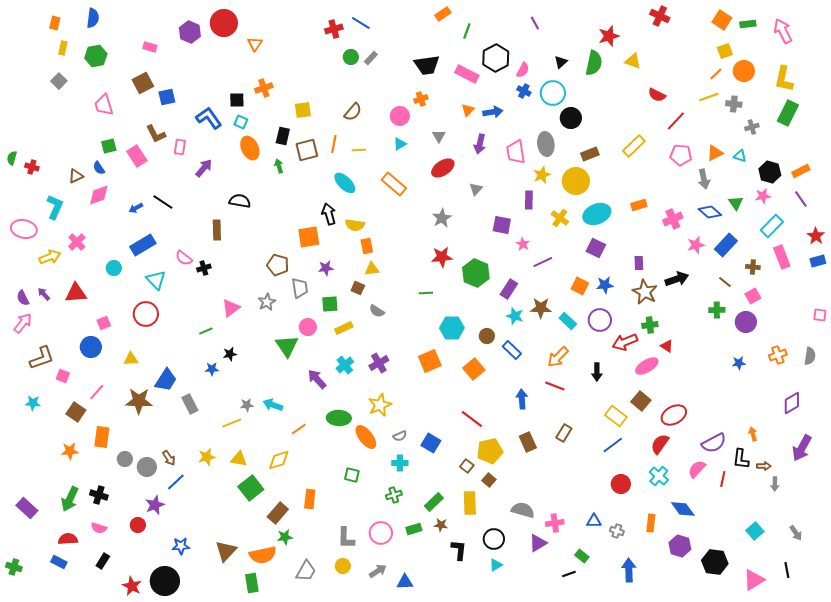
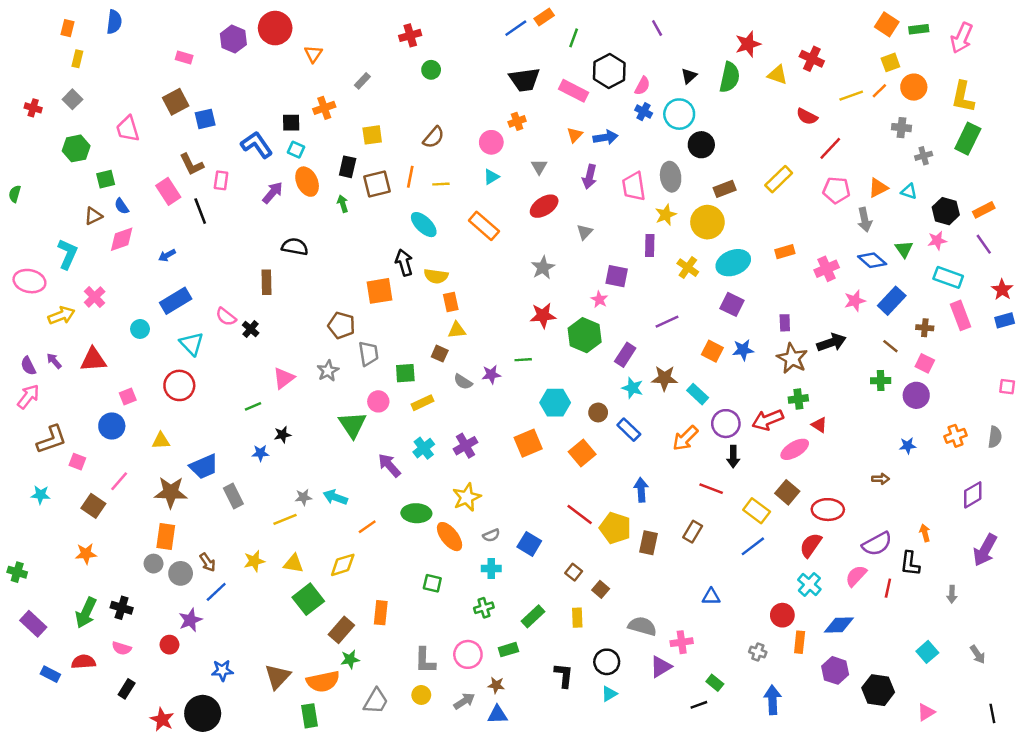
red cross: (660, 16) -> (812, 59), moved
blue line: (361, 23) -> (516, 28), moved, turned -66
pink arrow: (783, 31) -> (962, 38), turned -130
green hexagon: (96, 56) -> (76, 148), moved
gray rectangle: (371, 58) -> (362, 81), moved
yellow line: (709, 97) -> (851, 96), moved
green square: (109, 146) -> (106, 179), moved
red cross: (32, 167) -> (33, 108), moved
purple arrow: (204, 168) -> (273, 193), moved
black line: (163, 202) -> (200, 211), moved, turned 35
cyan rectangle: (772, 226) -> (948, 277), turned 65
pink star: (523, 244) -> (599, 299), moved
black cross: (204, 268) -> (251, 329), turned -32
purple star: (326, 268) -> (491, 374), moved
pink square: (753, 296) -> (925, 363), turned -35
purple circle: (600, 320) -> (726, 424), moved
blue trapezoid: (166, 380) -> (204, 467), turned 35
red line: (555, 386) -> (711, 489), moved
red ellipse: (674, 415) -> (828, 510), turned 30
orange rectangle: (102, 437) -> (166, 537), moved
brown rectangle: (528, 442) -> (648, 543), turned 36
yellow pentagon: (490, 451) -> (615, 528), moved, turned 30
brown arrow: (764, 466) -> (881, 479), moved
red circle: (621, 484) -> (782, 615), moved
yellow rectangle: (470, 503) -> (577, 618), size x0.7
blue diamond: (683, 509) -> (839, 625), turned -55
blue triangle: (594, 521) -> (711, 597), moved
brown star: (441, 525) -> (496, 685), moved
blue rectangle: (59, 562) -> (50, 674), moved
green cross: (14, 567) -> (17, 572), moved
black line: (787, 570) -> (992, 713), moved
pink triangle: (754, 580) -> (926, 712), size x0.7

